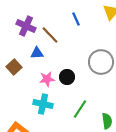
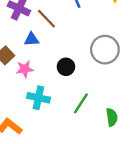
pink star: (47, 79) -> (25, 69), moved

